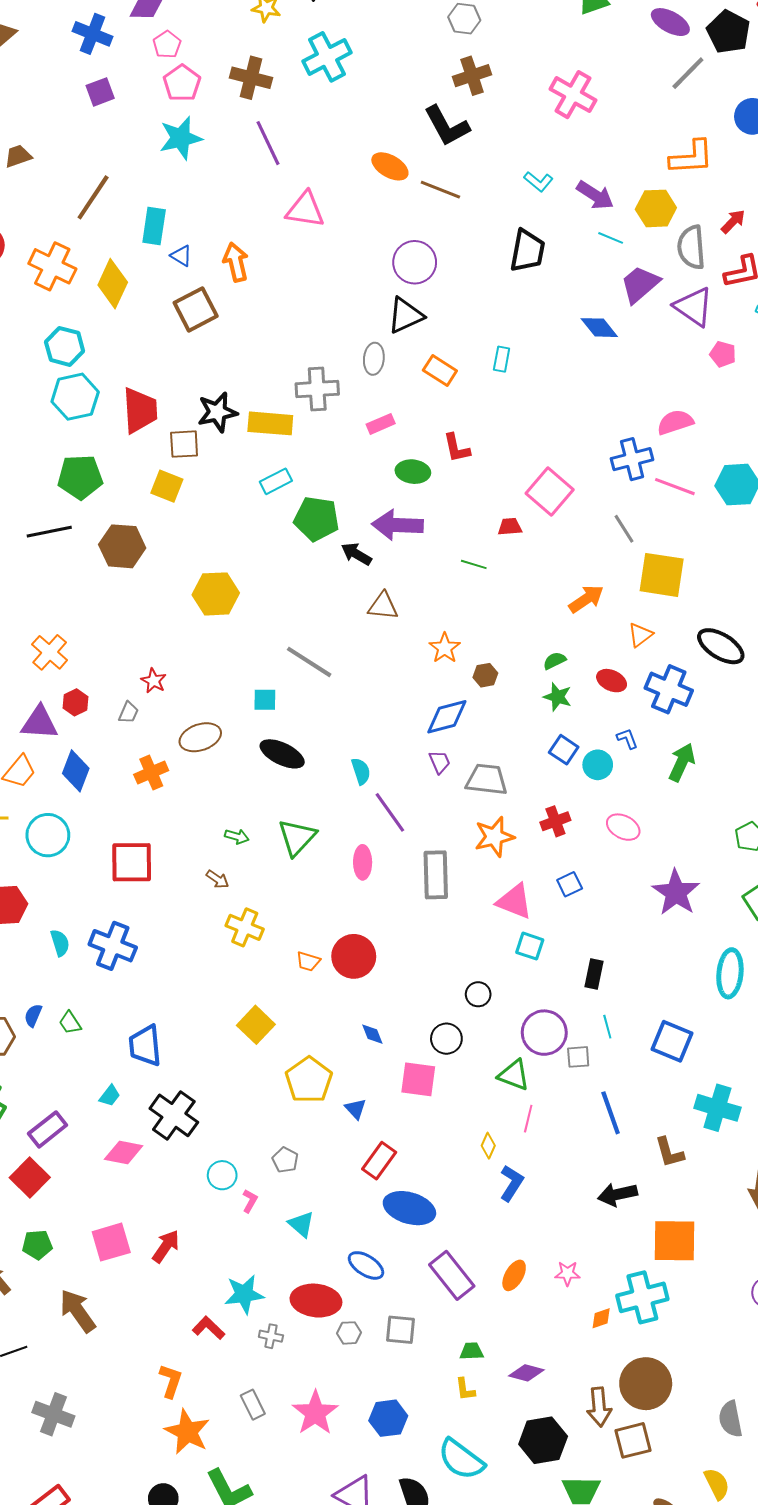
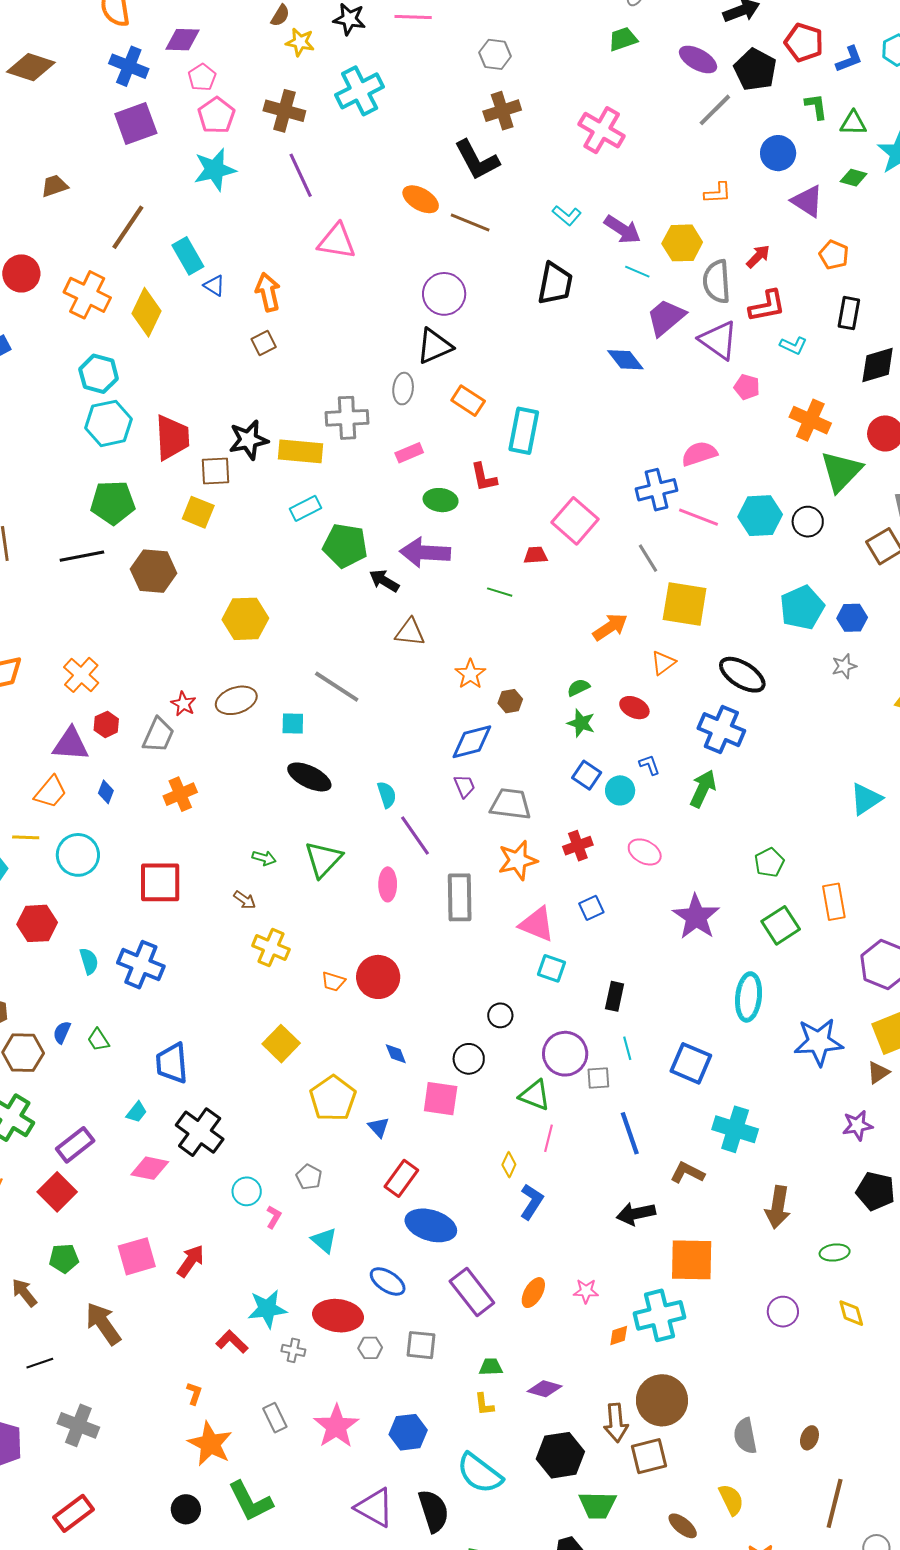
purple square: (100, 92) -> (136, 123), size x1.5
orange L-shape: (691, 157) -> (718, 193), size x0.6
cyan rectangle: (154, 226) -> (188, 256), turned -39
brown square: (196, 309) -> (264, 343), moved, size x0.6
cyan rectangle: (502, 359) -> (524, 431), moved, size x1.8
blue cross: (669, 689) -> (721, 730), moved
gray trapezoid: (128, 713) -> (158, 735), size x1.6
brown ellipse: (200, 737) -> (236, 700), moved
blue diamond: (76, 771) -> (106, 792), size x0.6
brown L-shape: (669, 1152) -> (687, 1173), turned 132
orange L-shape: (171, 1381) -> (194, 1393), size x0.7

